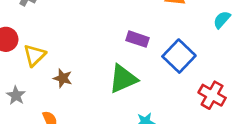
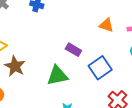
brown star: (63, 78) -> (15, 66), size x1.5

